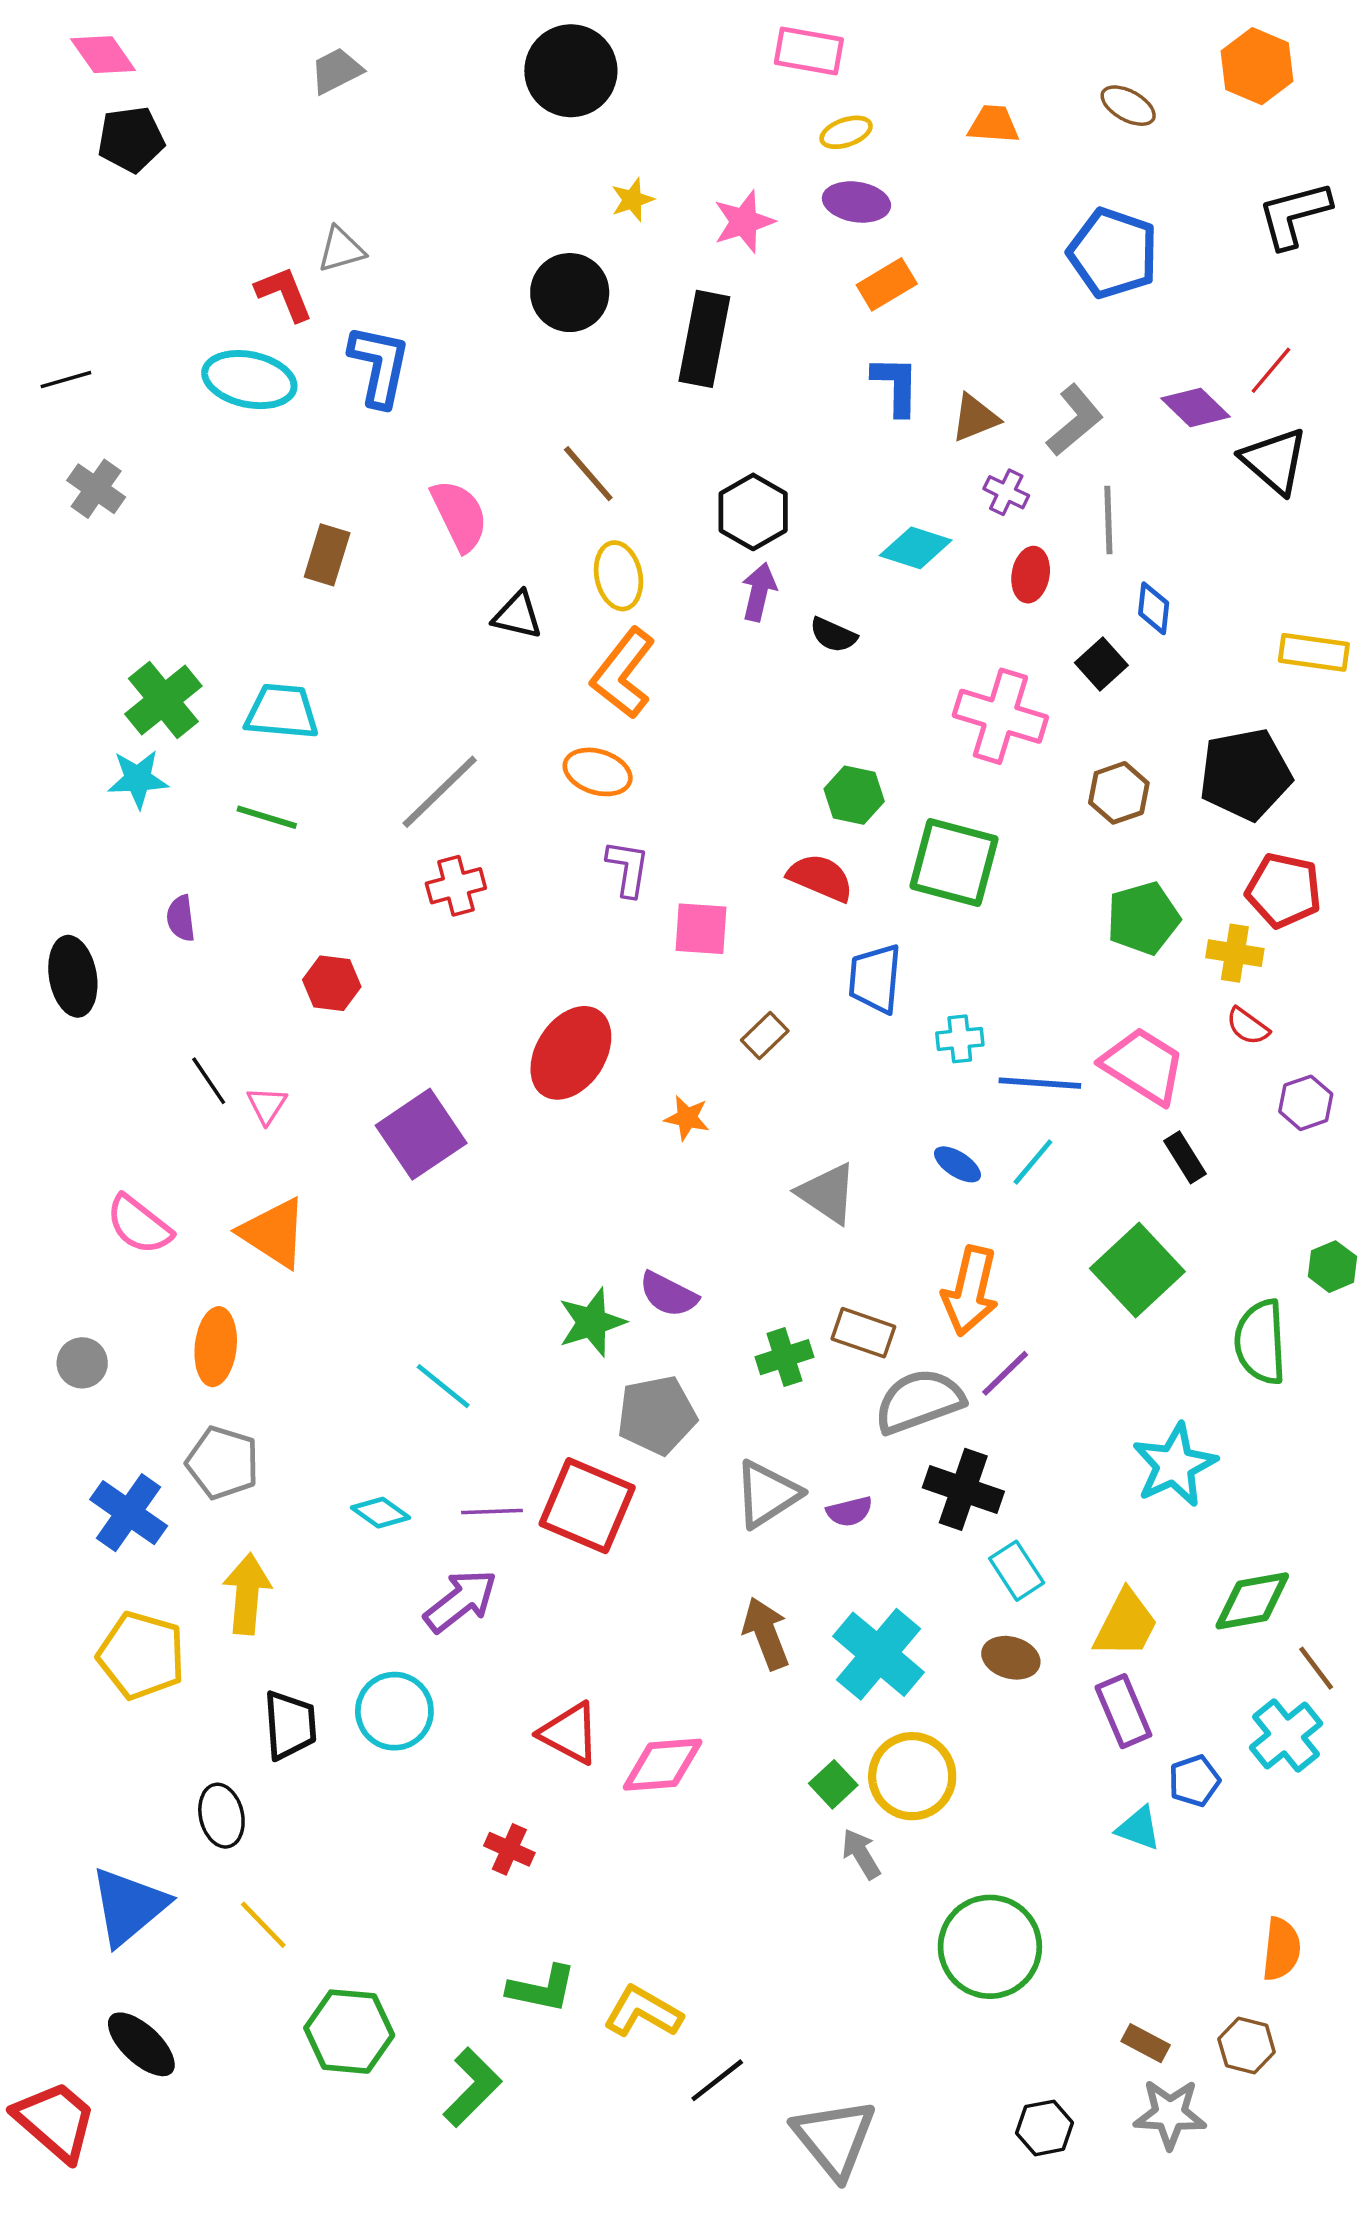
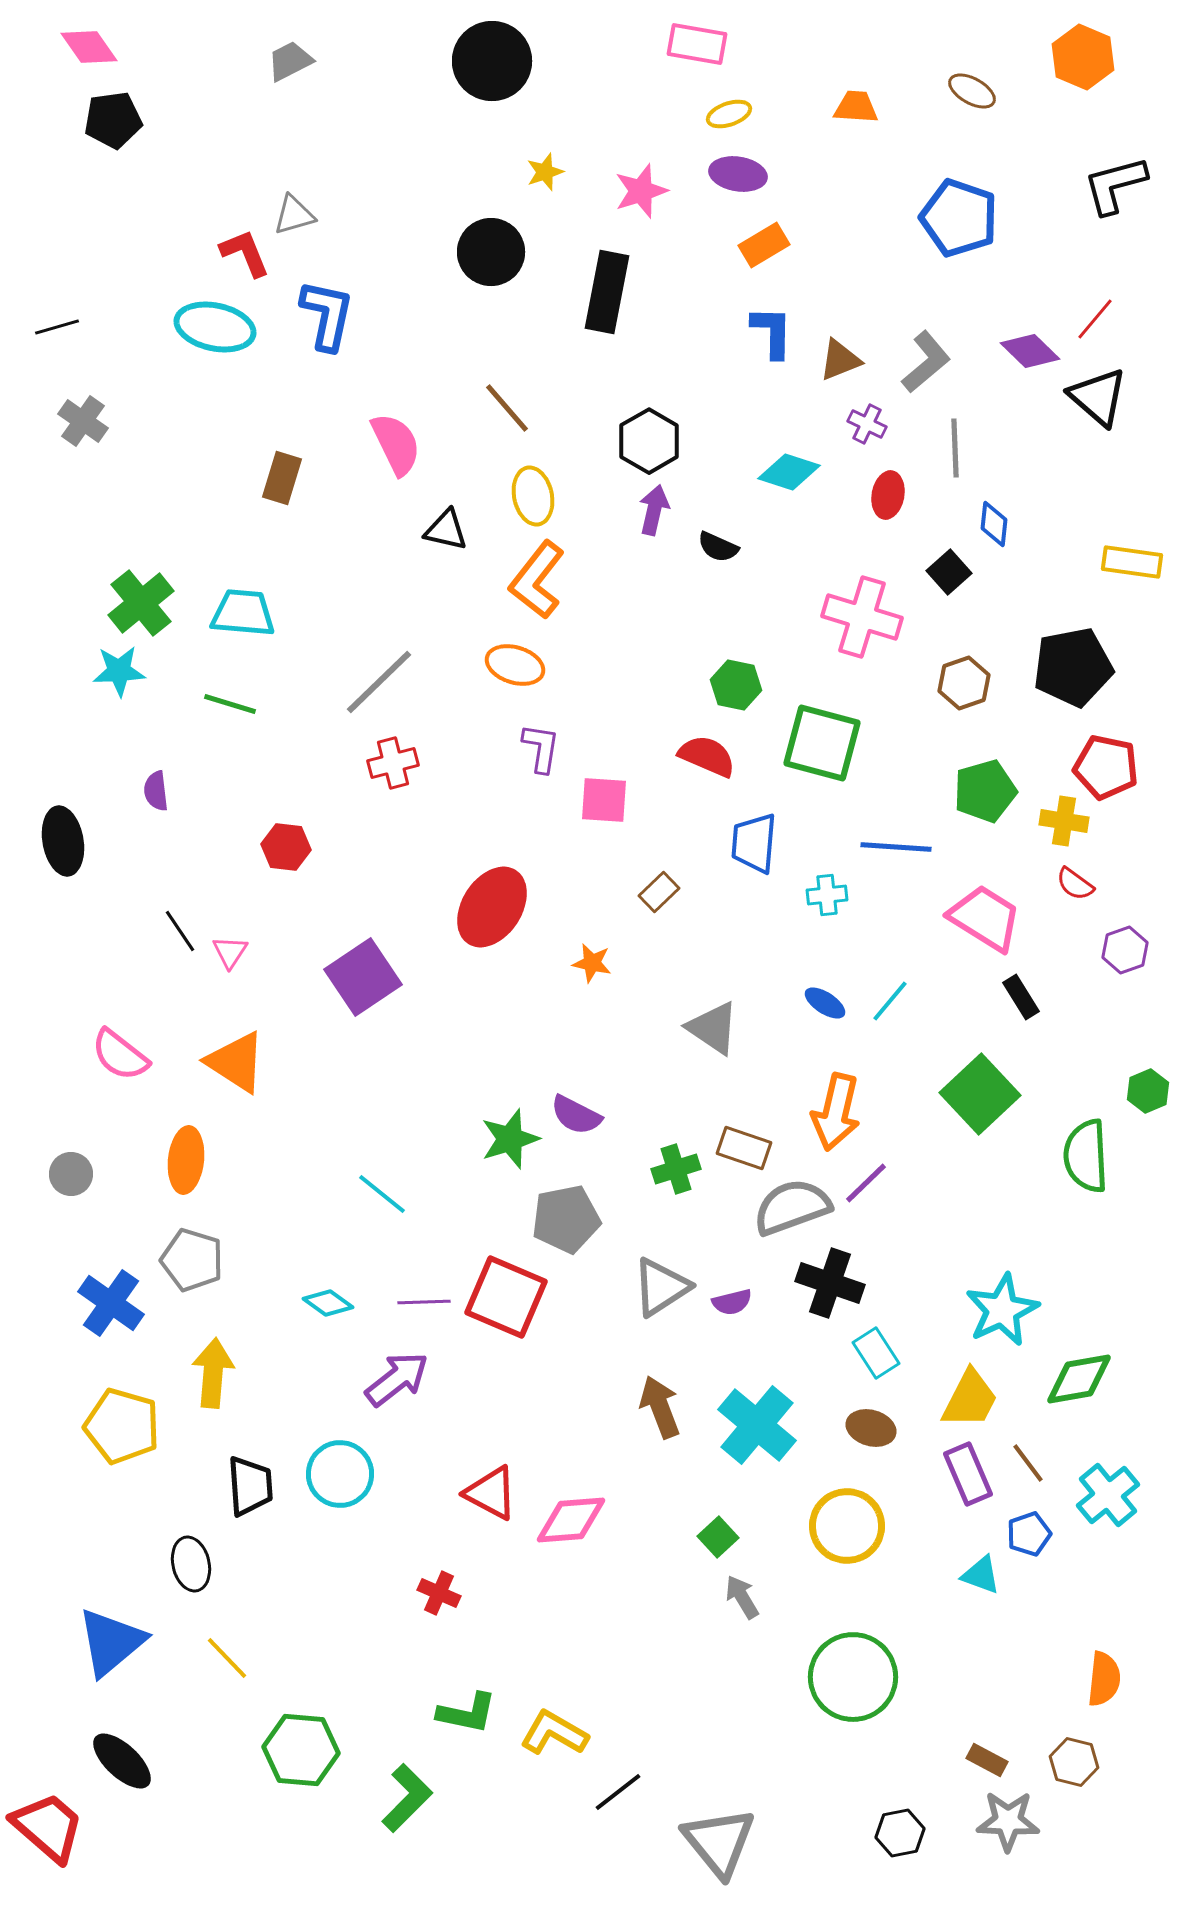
blue line: (1040, 1083) -> (896, 847), moved
cyan star: (1175, 1465) -> (1002, 1310), moved
brown line: (1316, 1668) -> (1028, 1463), moved
yellow circle: (912, 1776) -> (847, 1526), moved

